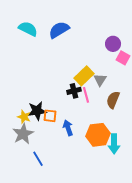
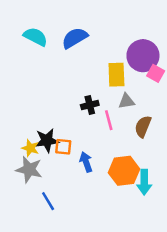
purple circle: (113, 44) -> (143, 56), size x1.6
yellow rectangle: (84, 76) -> (116, 75), moved, turned -48
gray triangle: (100, 80) -> (127, 101), turned 48
black cross: (74, 91) -> (90, 105), moved
gray star: (23, 134) -> (29, 170), turned -30

